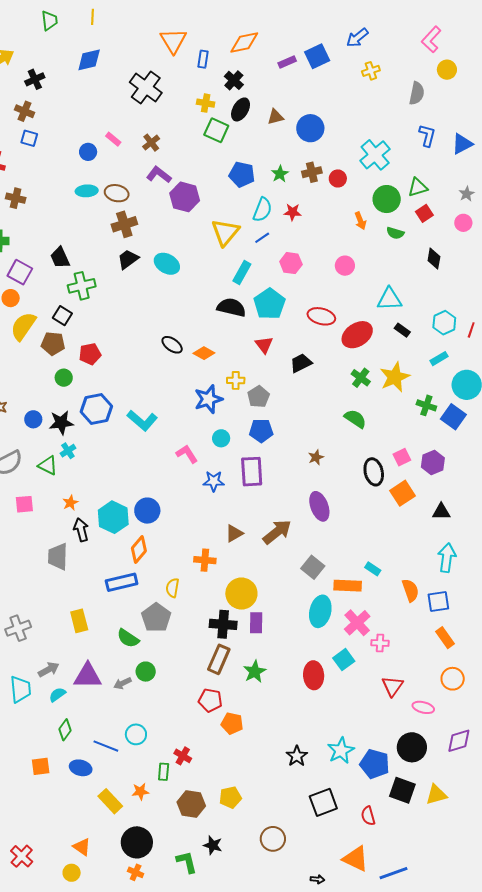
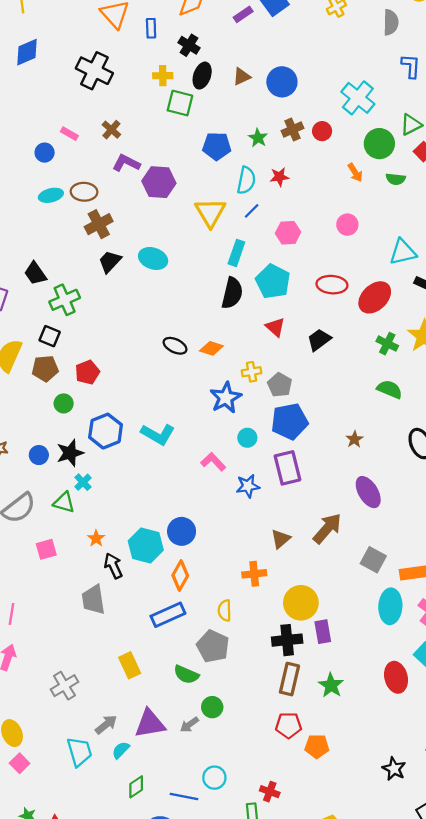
black semicircle: (231, 307) -> (232, 293), turned 100
blue pentagon: (261, 431) -> (289, 421), size x1.4
green diamond: (65, 730) -> (136, 787), turned 30

